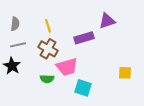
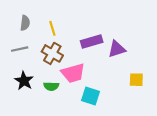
purple triangle: (107, 21) -> (117, 49), moved
gray semicircle: (15, 24) -> (25, 23), moved
black star: (12, 66) -> (24, 81), moved

